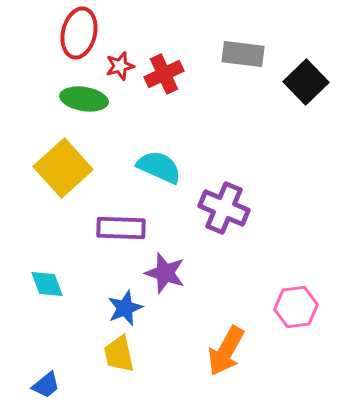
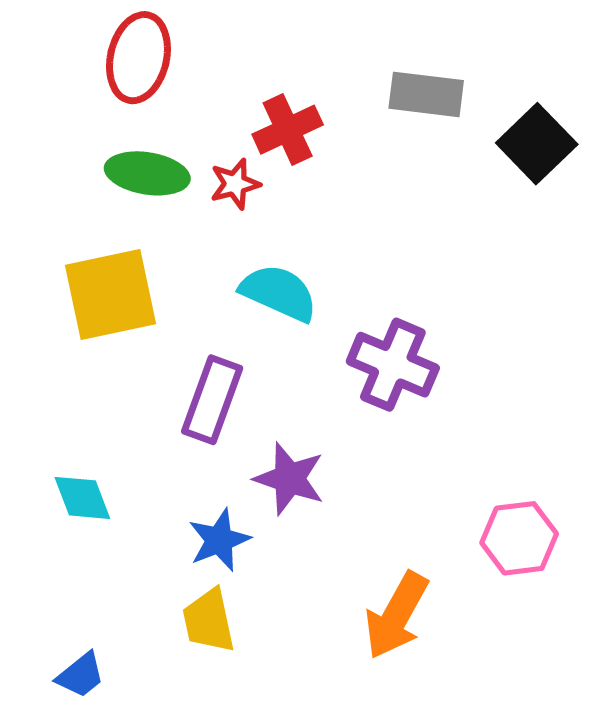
red star: (120, 66) -> (235, 184), moved
yellow square: (63, 168) -> (110, 294), turned 30
purple rectangle: (121, 228) -> (212, 400), turned -72

